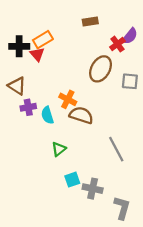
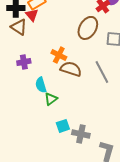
brown triangle: (17, 86) -> (19, 27), moved
cyan semicircle: (47, 115) -> (41, 85), moved
gray line: (116, 149) -> (102, 72), moved

